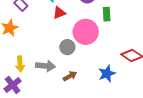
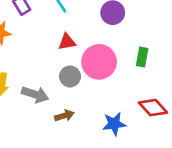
red triangle: (59, 13) -> (67, 42), moved
green rectangle: (107, 14) -> (142, 57), moved

